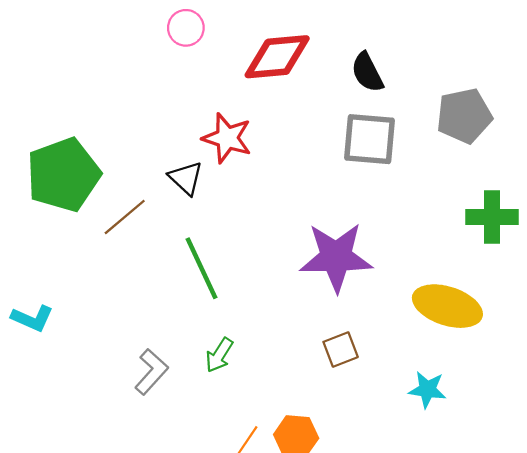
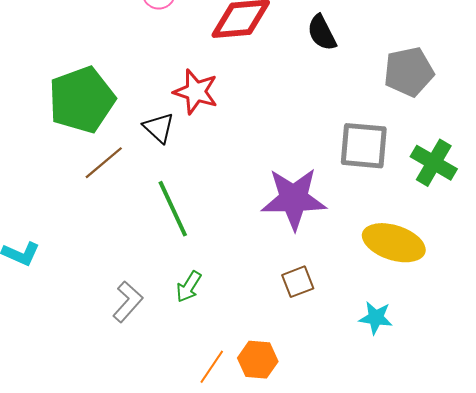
gray square: (370, 139) -> (364, 146), moved
green pentagon: (63, 175) -> (82, 100), moved
green cross: (492, 217) -> (434, 163), turned 30

